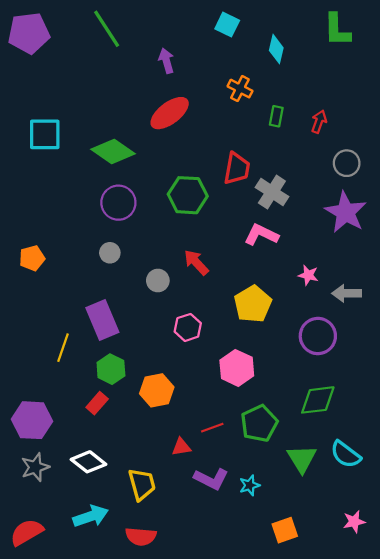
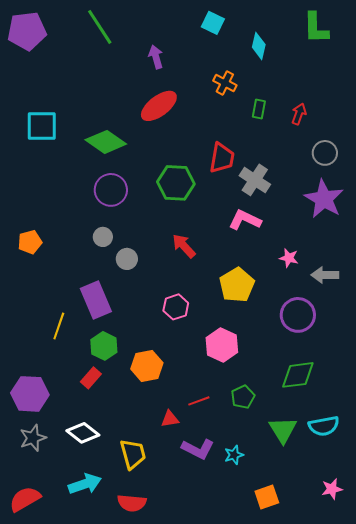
gray circle: (158, 281) -> (127, 259), moved
green pentagon: (259, 423) -> (243, 397), size x0.7
cyan semicircle: (346, 454) -> (324, 426), turned -48

